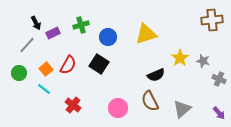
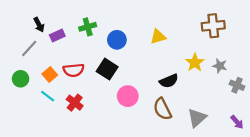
brown cross: (212, 20) -> (213, 26), moved
yellow triangle: (146, 34) -> (158, 37), size x0.7
red semicircle: (68, 65) -> (74, 70), turned 54
red cross: (73, 105) -> (75, 103), moved
pink circle: (118, 108) -> (128, 96), moved

